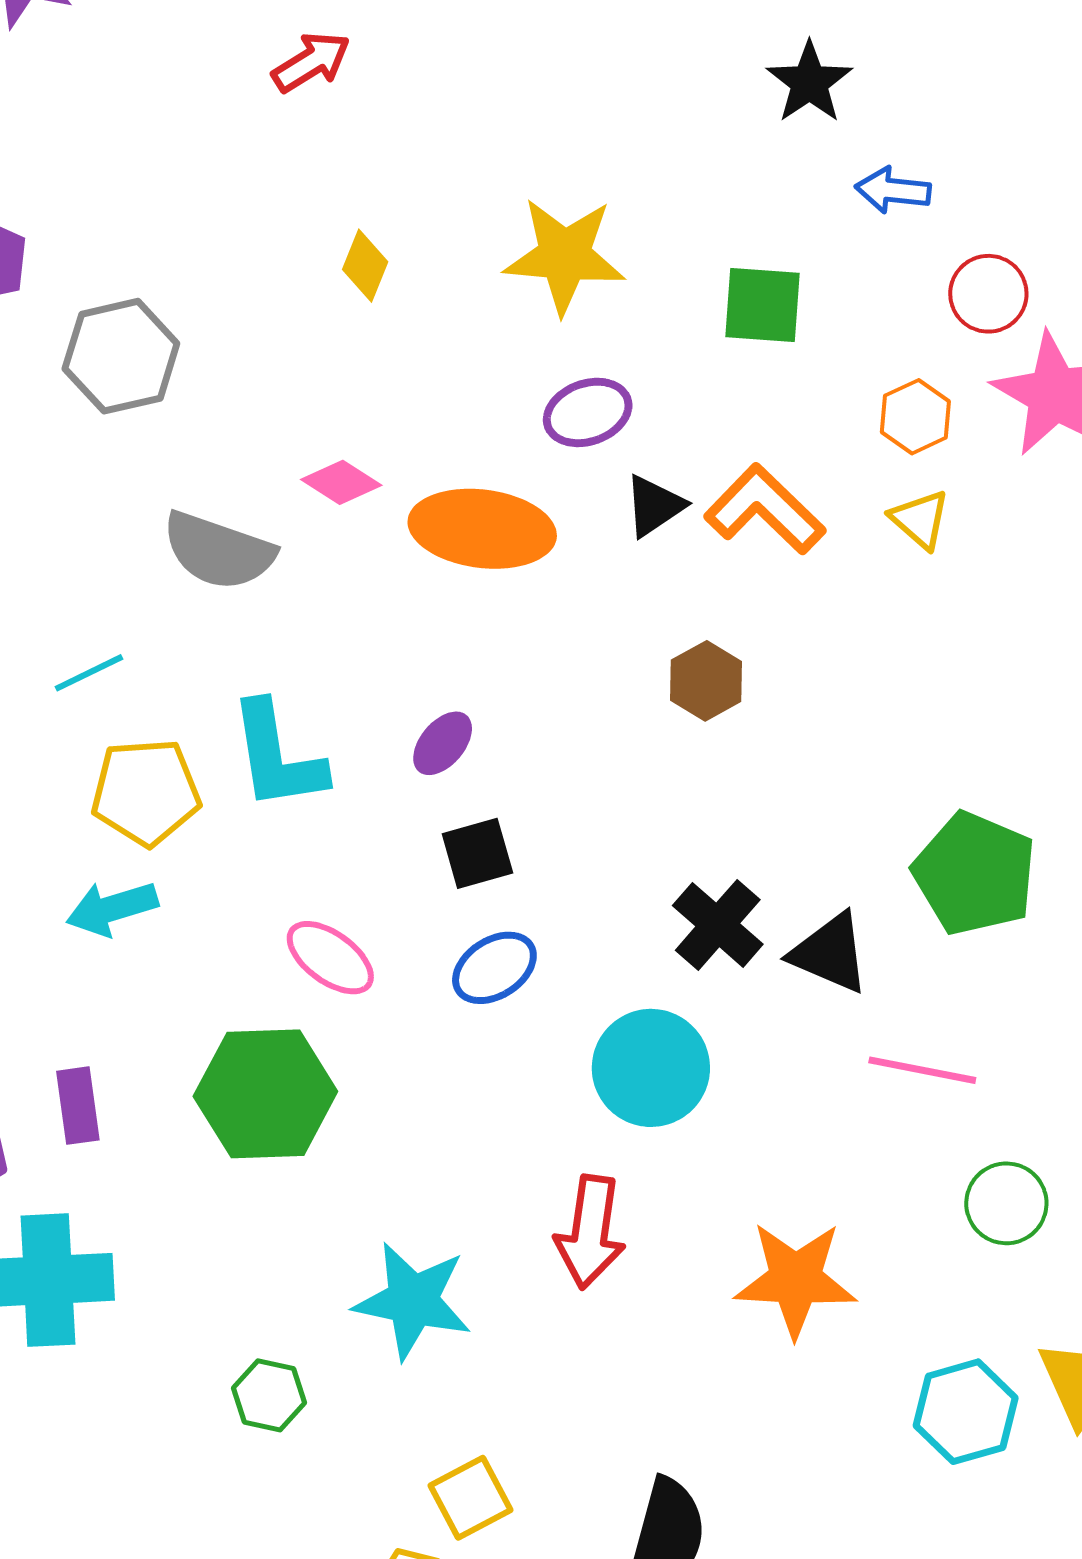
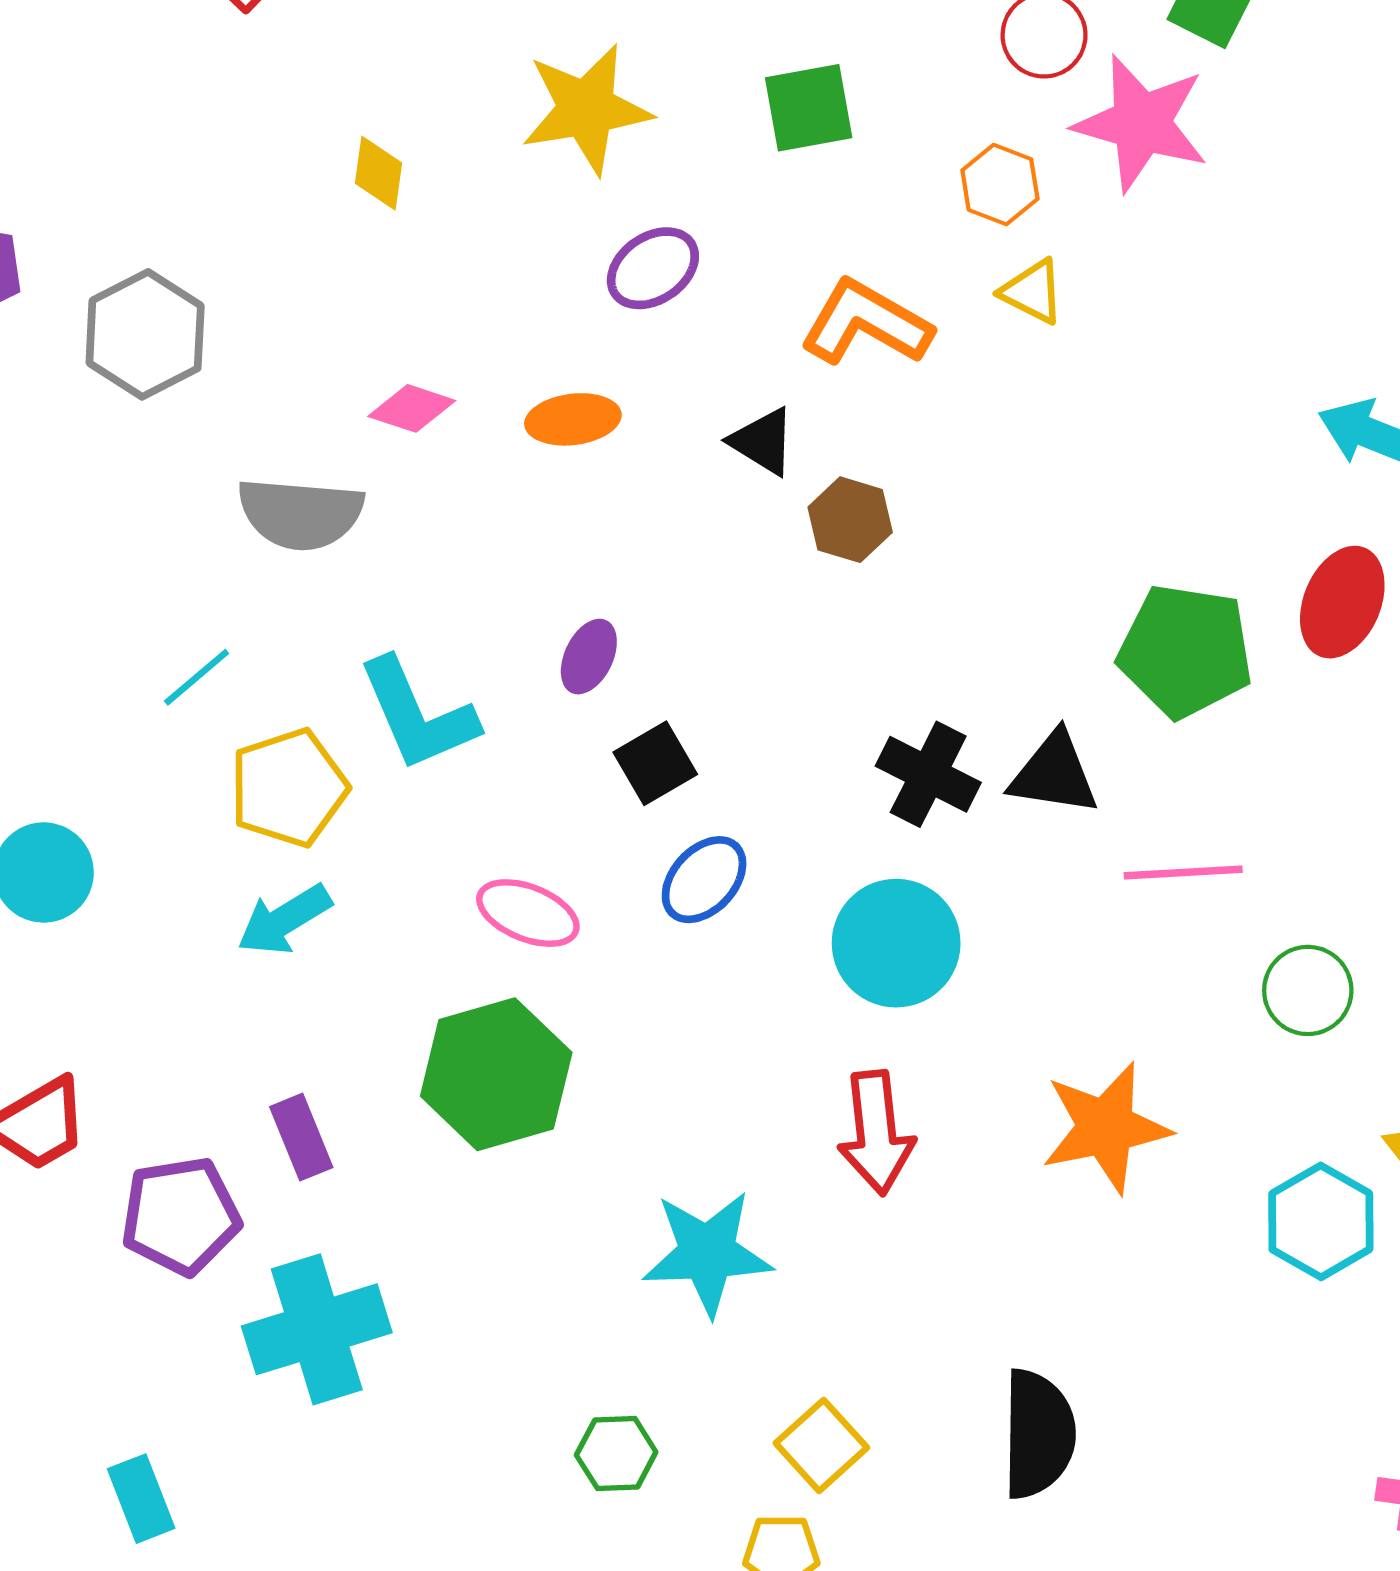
black triangle: (654, 506) -> (763, 442), moved, turned -40
orange ellipse: (482, 529) -> (573, 419), size x0.6
green hexagon: (269, 1395) -> (616, 1454), moved

